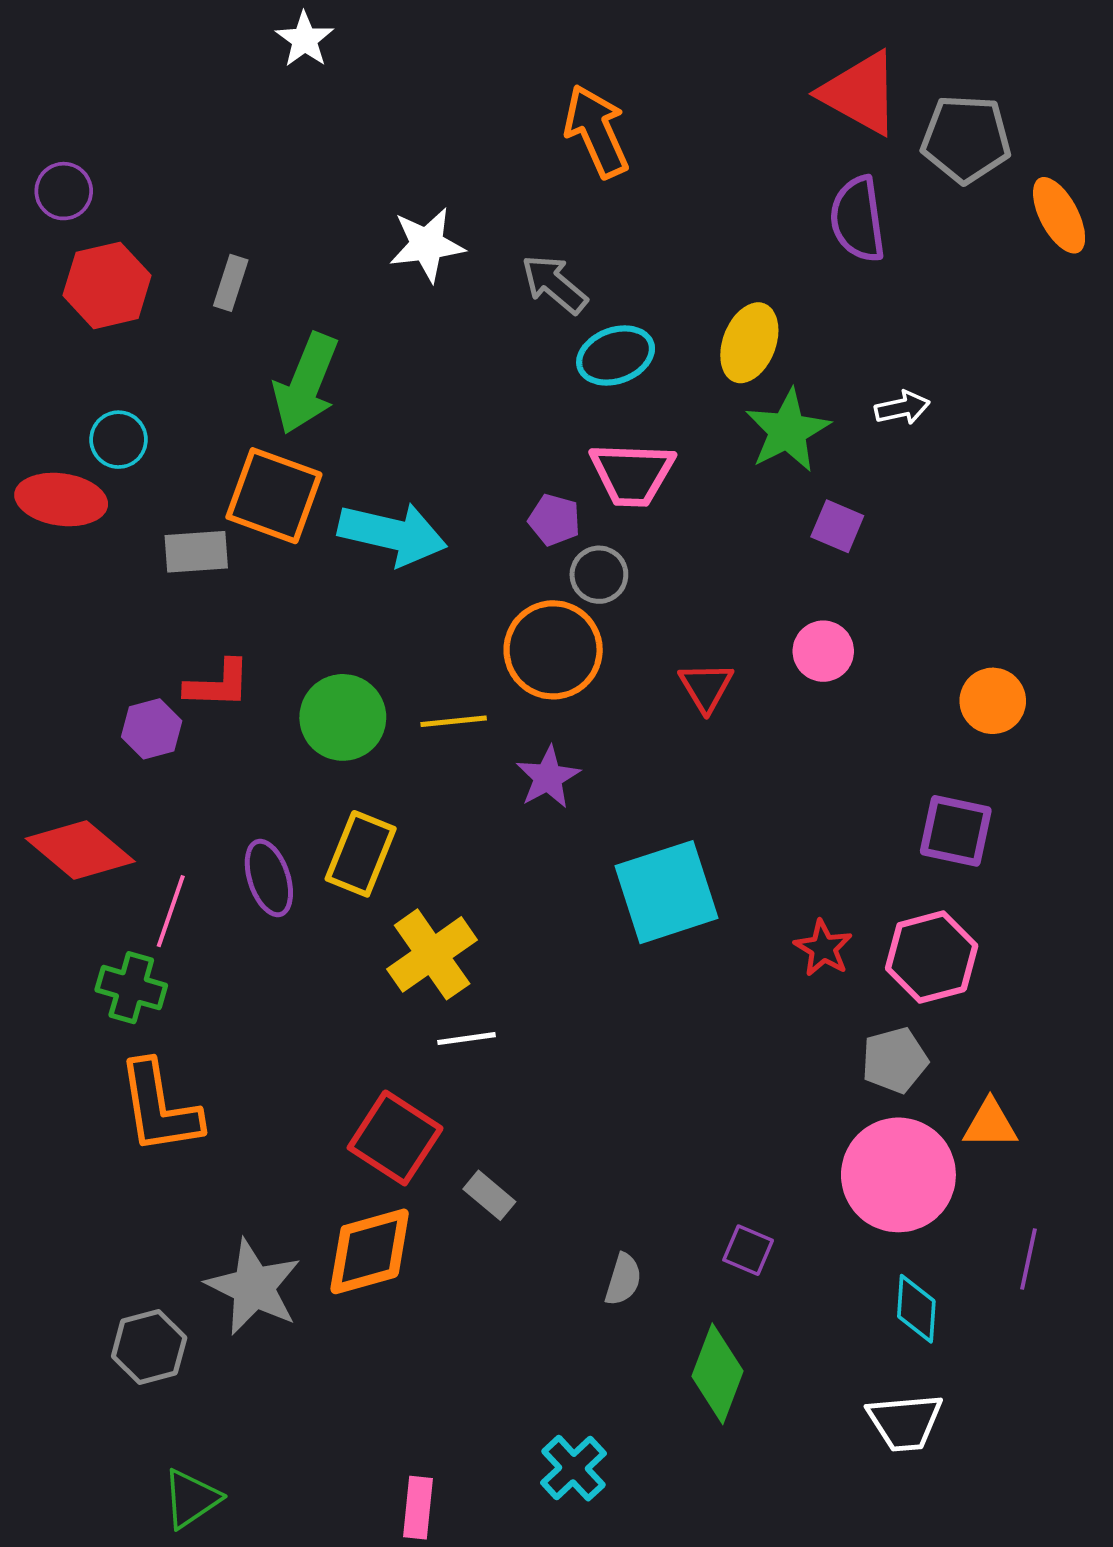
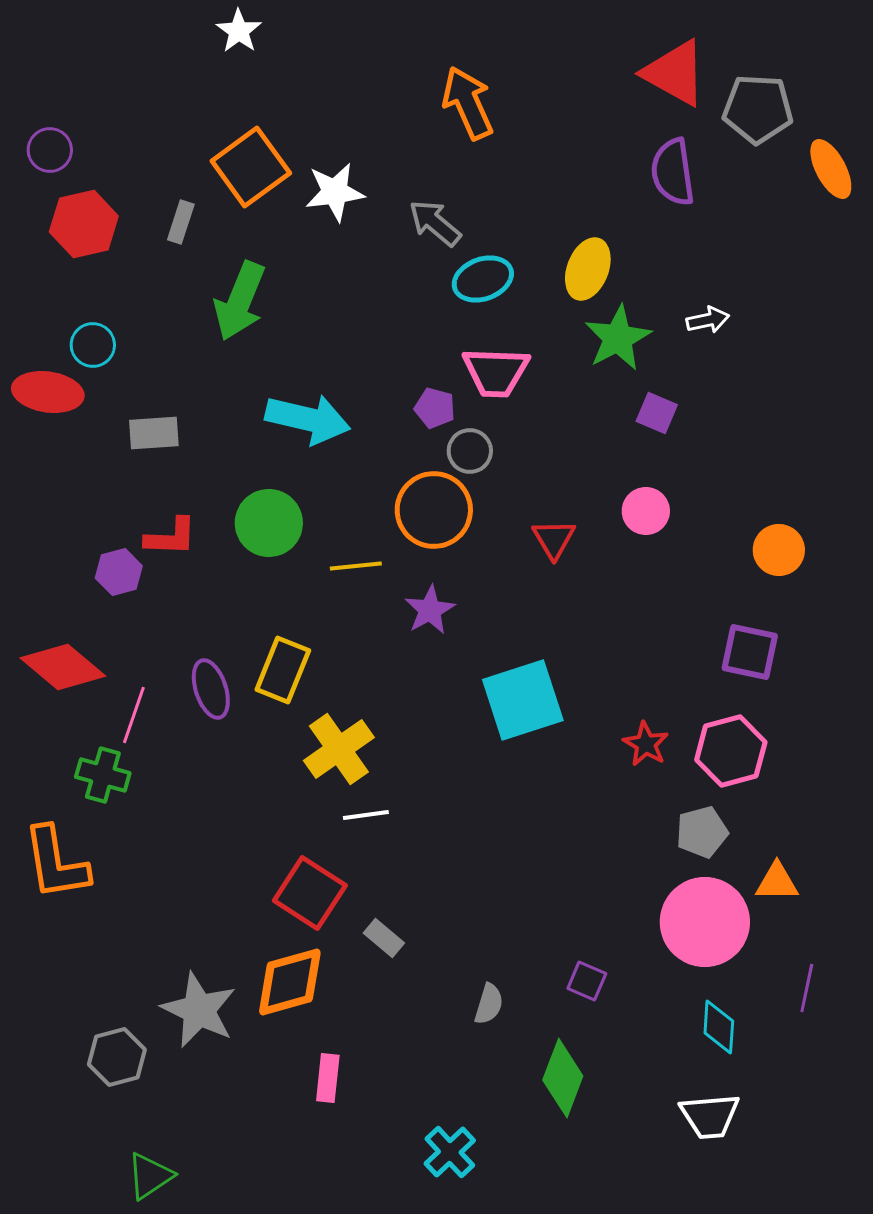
orange square: (274, 496) -> (251, 167), moved, turned 34
green circle: (343, 717) -> (269, 523), moved
orange L-shape: (159, 1107) -> (56, 863), moved
pink rectangle: (418, 1508) -> (328, 1078), moved

